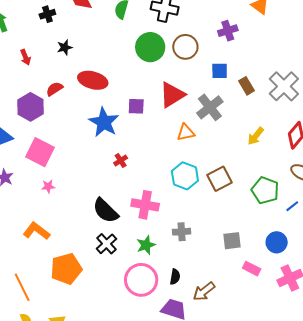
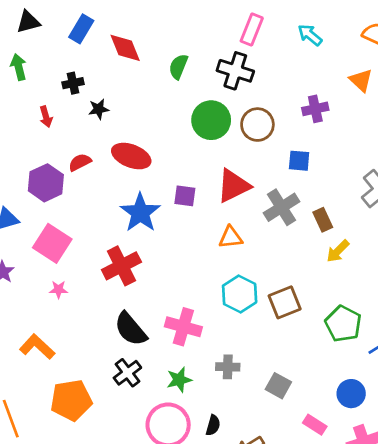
black cross: (47, 14) -> (73, 83), moved
brown rectangle: (247, 86) -> (323, 220), moved
orange triangle: (186, 132) -> (231, 237), moved
red cross: (121, 160) -> (121, 266), moved, size x2.0
gray square: (232, 241) -> (278, 386), moved, turned 30

